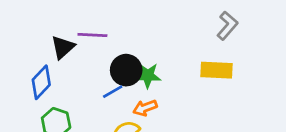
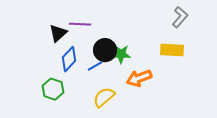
blue diamond: (41, 82) -> (69, 59), moved
orange arrow: (145, 108) -> (139, 78), moved, size x1.4

